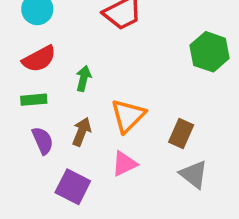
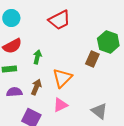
brown rectangle: (181, 133) -> (92, 59), moved
purple semicircle: (43, 141) -> (14, 92), turned -70

